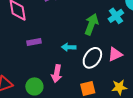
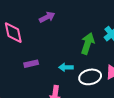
white ellipse: (92, 58) -> (90, 77), turned 45

